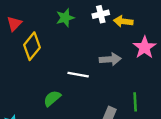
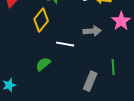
yellow diamond: (32, 46) -> (41, 20), moved

